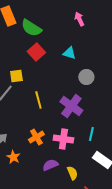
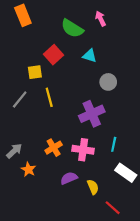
green semicircle: (31, 28) -> (72, 28), moved
yellow square: (16, 76) -> (35, 72), moved
yellow line: (38, 100) -> (49, 97), moved
purple cross: (71, 106) -> (92, 114), turned 30

